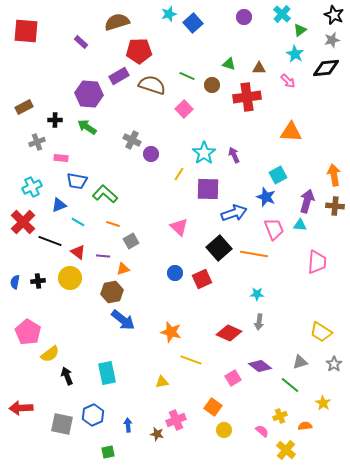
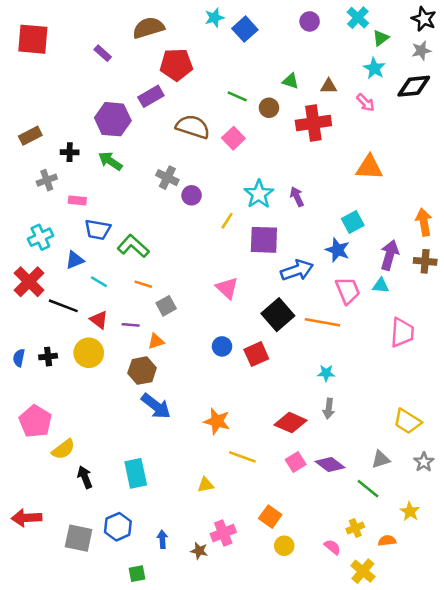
brown semicircle: (152, 85) -> (193, 127), moved
pink square: (233, 378) -> (296, 462), moved

